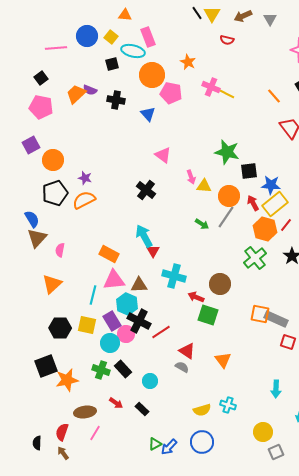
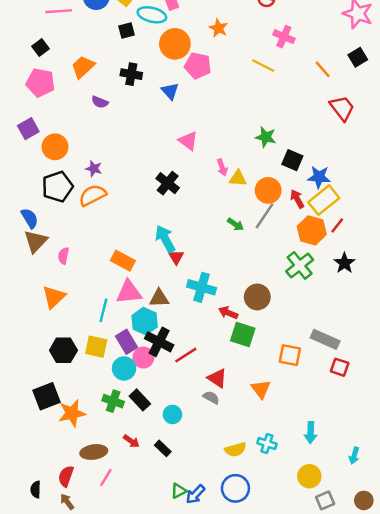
pink cross: (211, 87) -> (284, 37), moved
purple semicircle: (90, 90) -> (100, 102), moved
green star: (227, 152) -> (266, 137), size x0.7
black square: (249, 171) -> (292, 160), turned 30
orange square: (260, 314) -> (290, 355), moved
cyan arrow: (276, 389) -> (311, 433), moved

